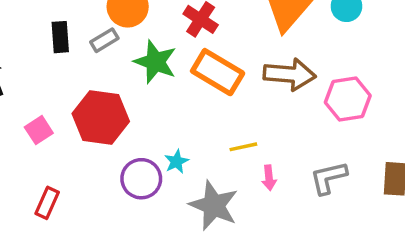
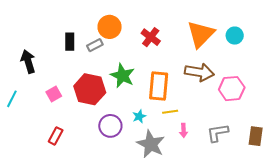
green star: (155, 62) -> (122, 76), moved
orange rectangle: (218, 72) -> (159, 86), moved, turned 60
cyan star: (176, 162) -> (139, 116), moved

